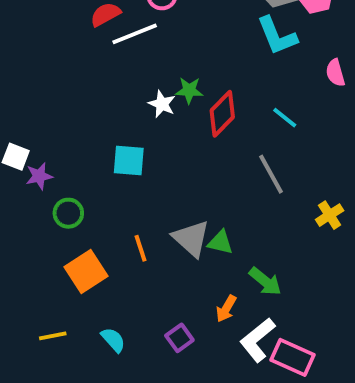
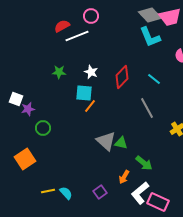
green star: (189, 90) -> (59, 72), moved
cyan square: (129, 161) -> (84, 93), moved
orange line: (140, 248) -> (90, 106), moved, turned 56
orange square: (86, 272) -> (25, 159), moved
yellow line: (53, 336) -> (48, 191), moved

